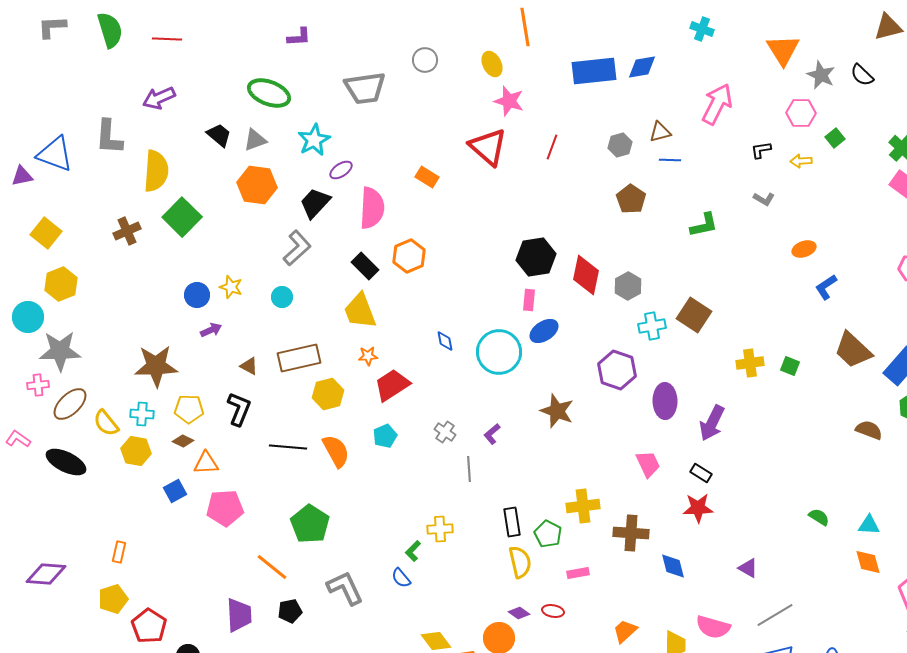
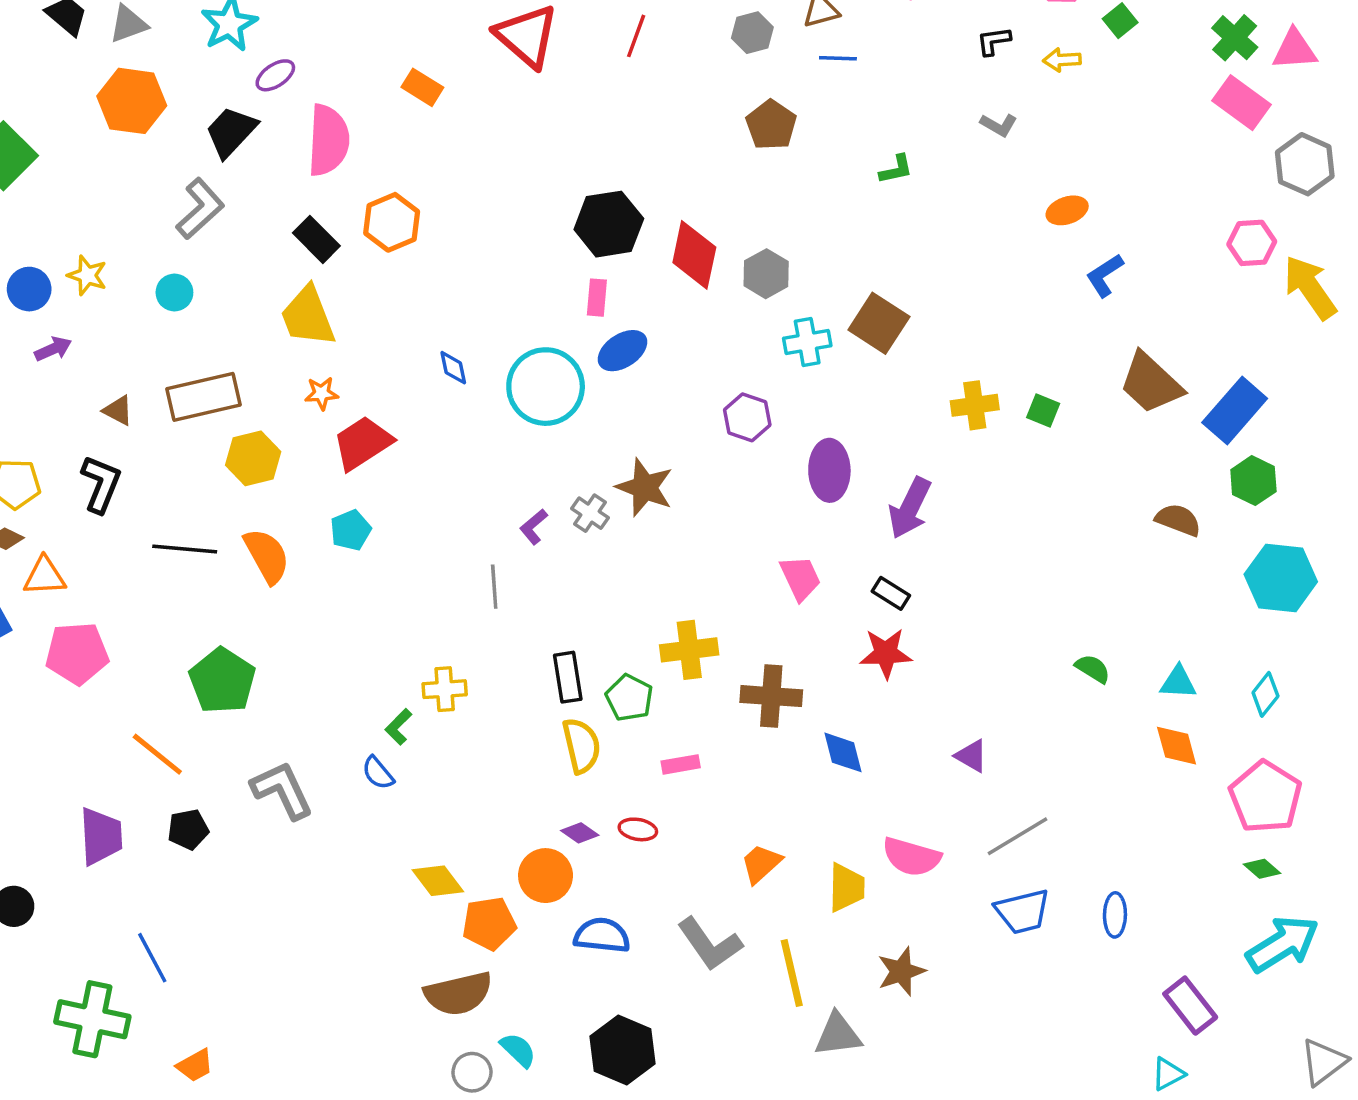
green L-shape: (704, 225) -> (896, 169), size x0.7
purple hexagon: (617, 370) -> (747, 417), size x0.7
gray cross: (445, 432) -> (590, 513), moved

